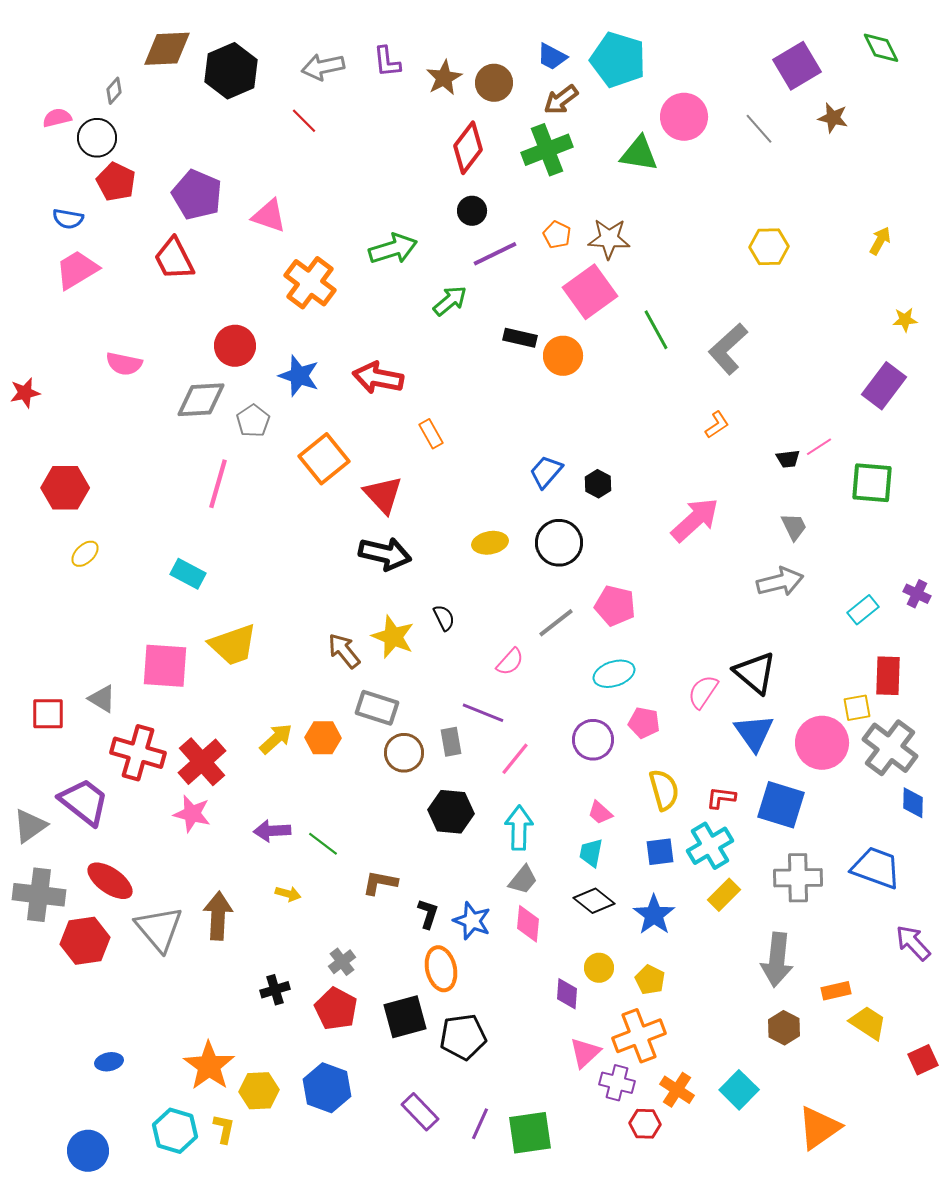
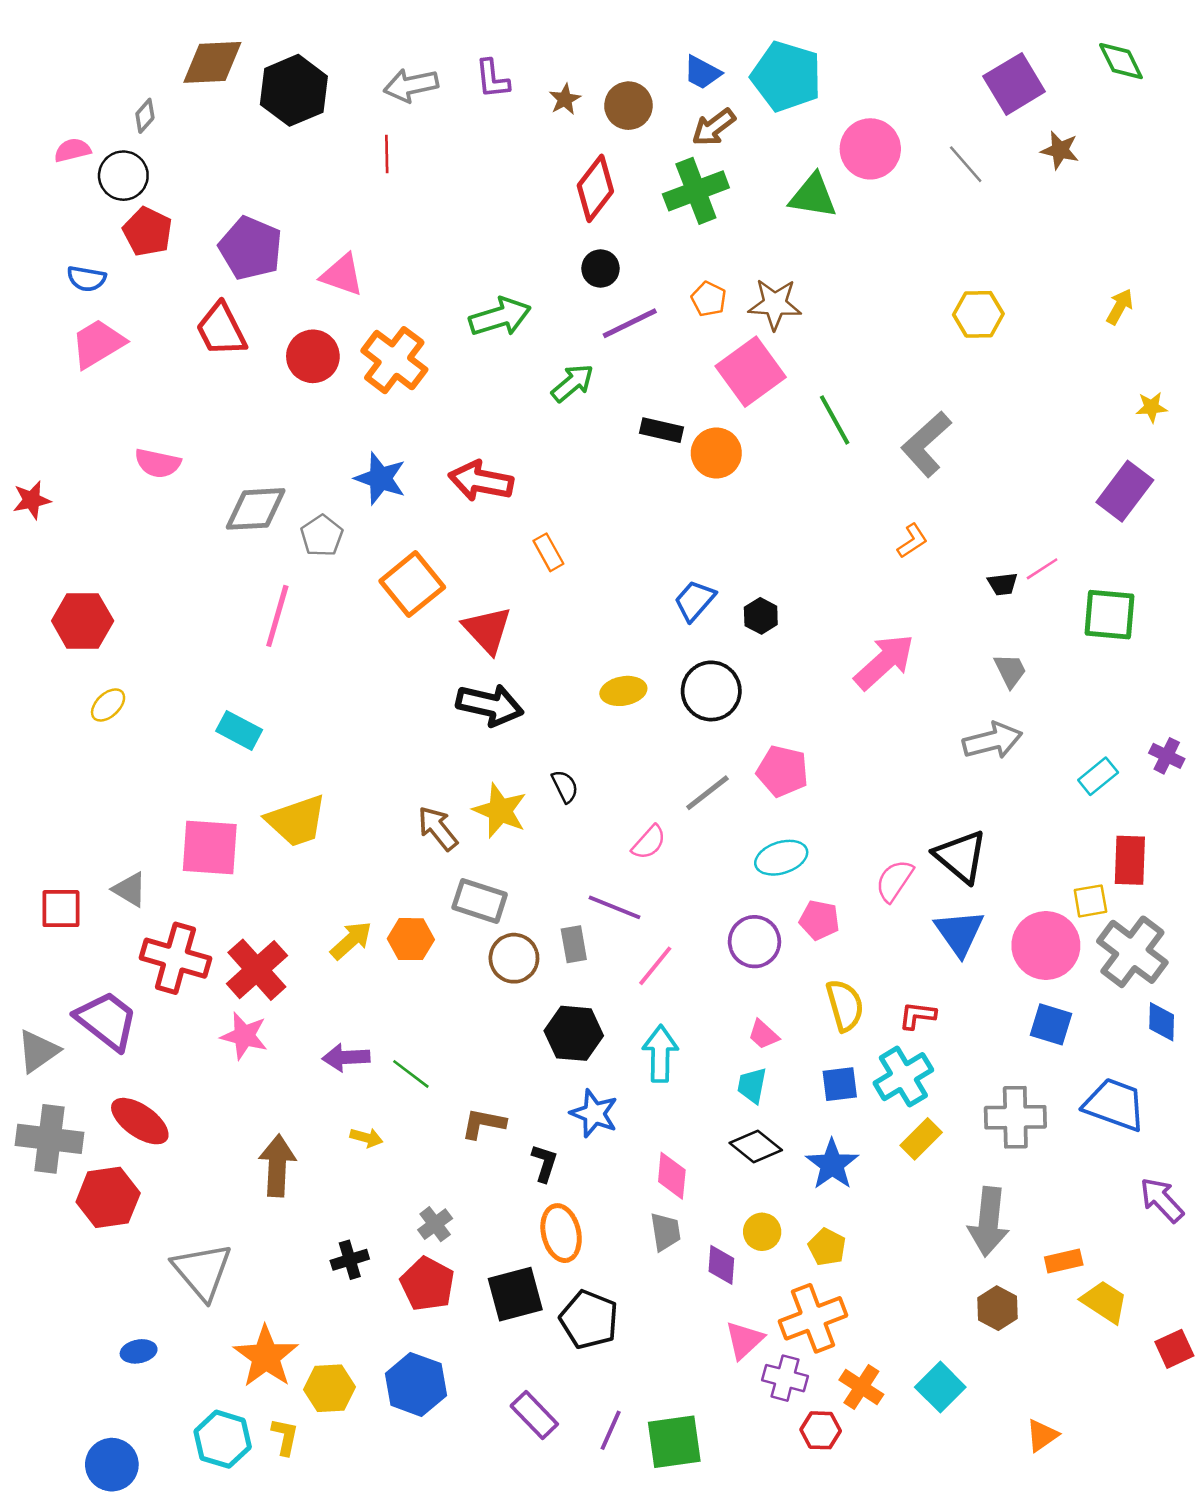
brown star: (444, 78) -> (565, 99), size x0.7
red line: (304, 121) -> (387, 154), turned 44
red circle: (235, 346) -> (313, 356), moved
blue square: (781, 805) -> (1051, 1024), moved, size x0.7
gray trapezoid: (523, 880) -> (665, 1232), moved, turned -48
blue star: (472, 921) -> (594, 1113), moved
gray triangle: (159, 929) -> (202, 1271), moved
black pentagon: (463, 1037) -> (589, 1320), turned 30
orange triangle: (819, 1128) -> (1042, 1435), size x0.6

